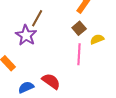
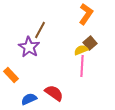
brown square: (79, 28) -> (90, 43), moved
yellow semicircle: (97, 39) -> (81, 50), moved

